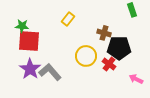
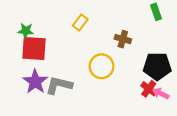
black pentagon: (119, 48) -> (157, 66), moved
red cross: (109, 64) -> (149, 89), moved
gray L-shape: (50, 72) -> (59, 85), turned -35

